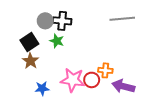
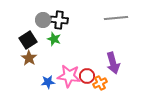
orange cross: (105, 70) -> (100, 83), moved, turned -32
purple arrow: (123, 86) -> (113, 63), moved, turned -120
blue star: (42, 88) -> (48, 82), moved

